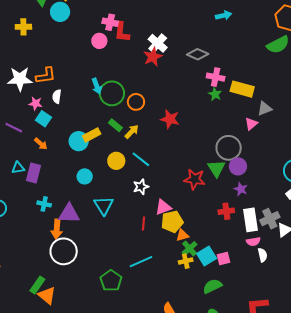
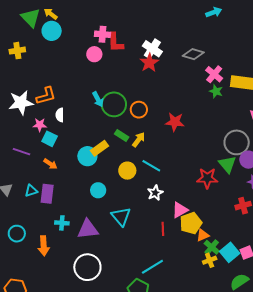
pink cross: (216, 77) -> (214, 74), turned 36
orange arrow: (57, 229) -> (44, 246), moved
cyan line: (141, 262) -> (152, 267), moved

